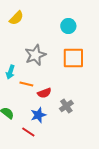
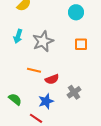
orange square: (73, 58) -> (81, 44), size x0.6
cyan arrow: (10, 72) -> (18, 36), moved

